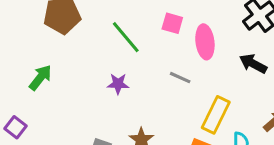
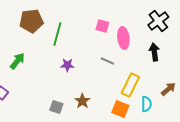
green line: (126, 37) -> (57, 34), moved, turned 55
black arrow: (253, 64) -> (154, 52), turned 54

